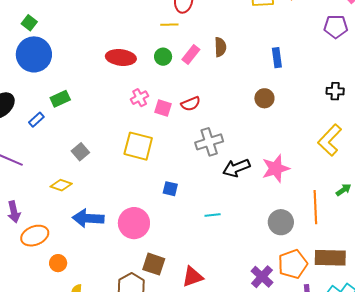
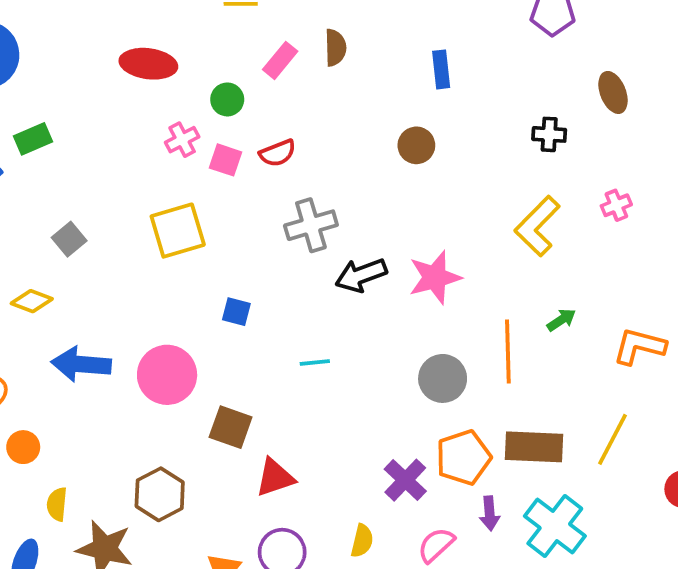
green circle: (163, 57) -> (227, 99), moved
yellow square: (138, 146) -> (178, 231), turned -32
brown square: (154, 264) -> (231, 427), moved

